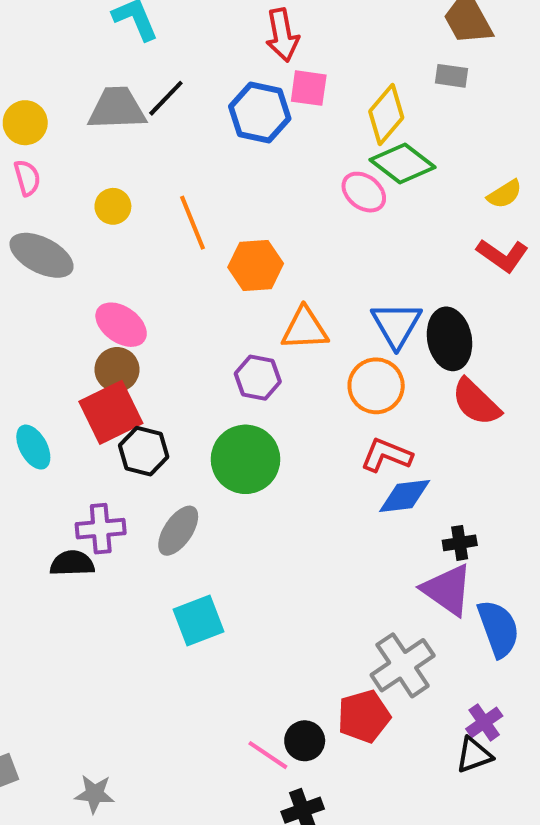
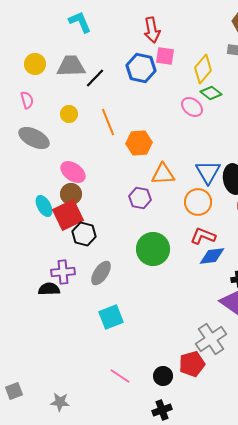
black line: (166, 98) -> (95, 78), moved
yellow circle: (25, 123) -> (35, 64), moved
green diamond: (403, 163) -> (211, 93), size x0.7
cyan ellipse: (33, 447) -> (44, 206), moved
green circle: (246, 459) -> (153, 249), moved
pink line: (268, 755) -> (120, 376), moved

